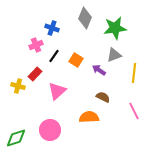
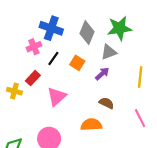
gray diamond: (85, 18) -> (87, 33), moved
blue cross: (52, 28) -> (51, 28), size x1.5
gray triangle: (114, 55) -> (109, 52), moved
purple arrow: (99, 70) -> (102, 74), turned 104

